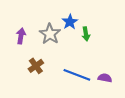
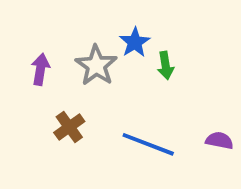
purple semicircle: (105, 78) -> (219, 140), moved

